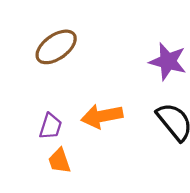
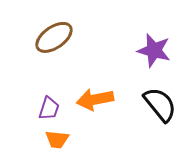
orange trapezoid: (59, 161) -> (57, 139), turned -65

